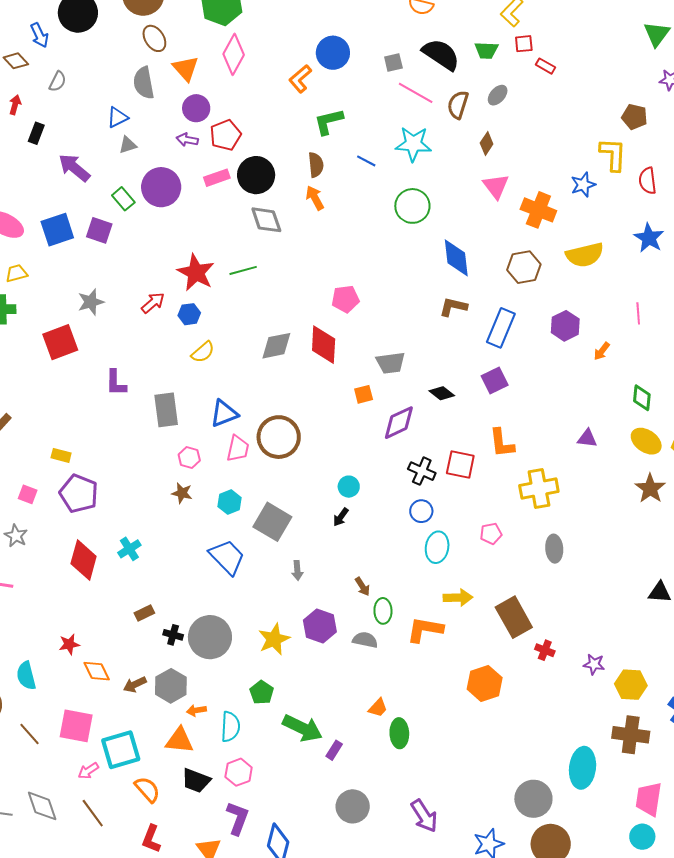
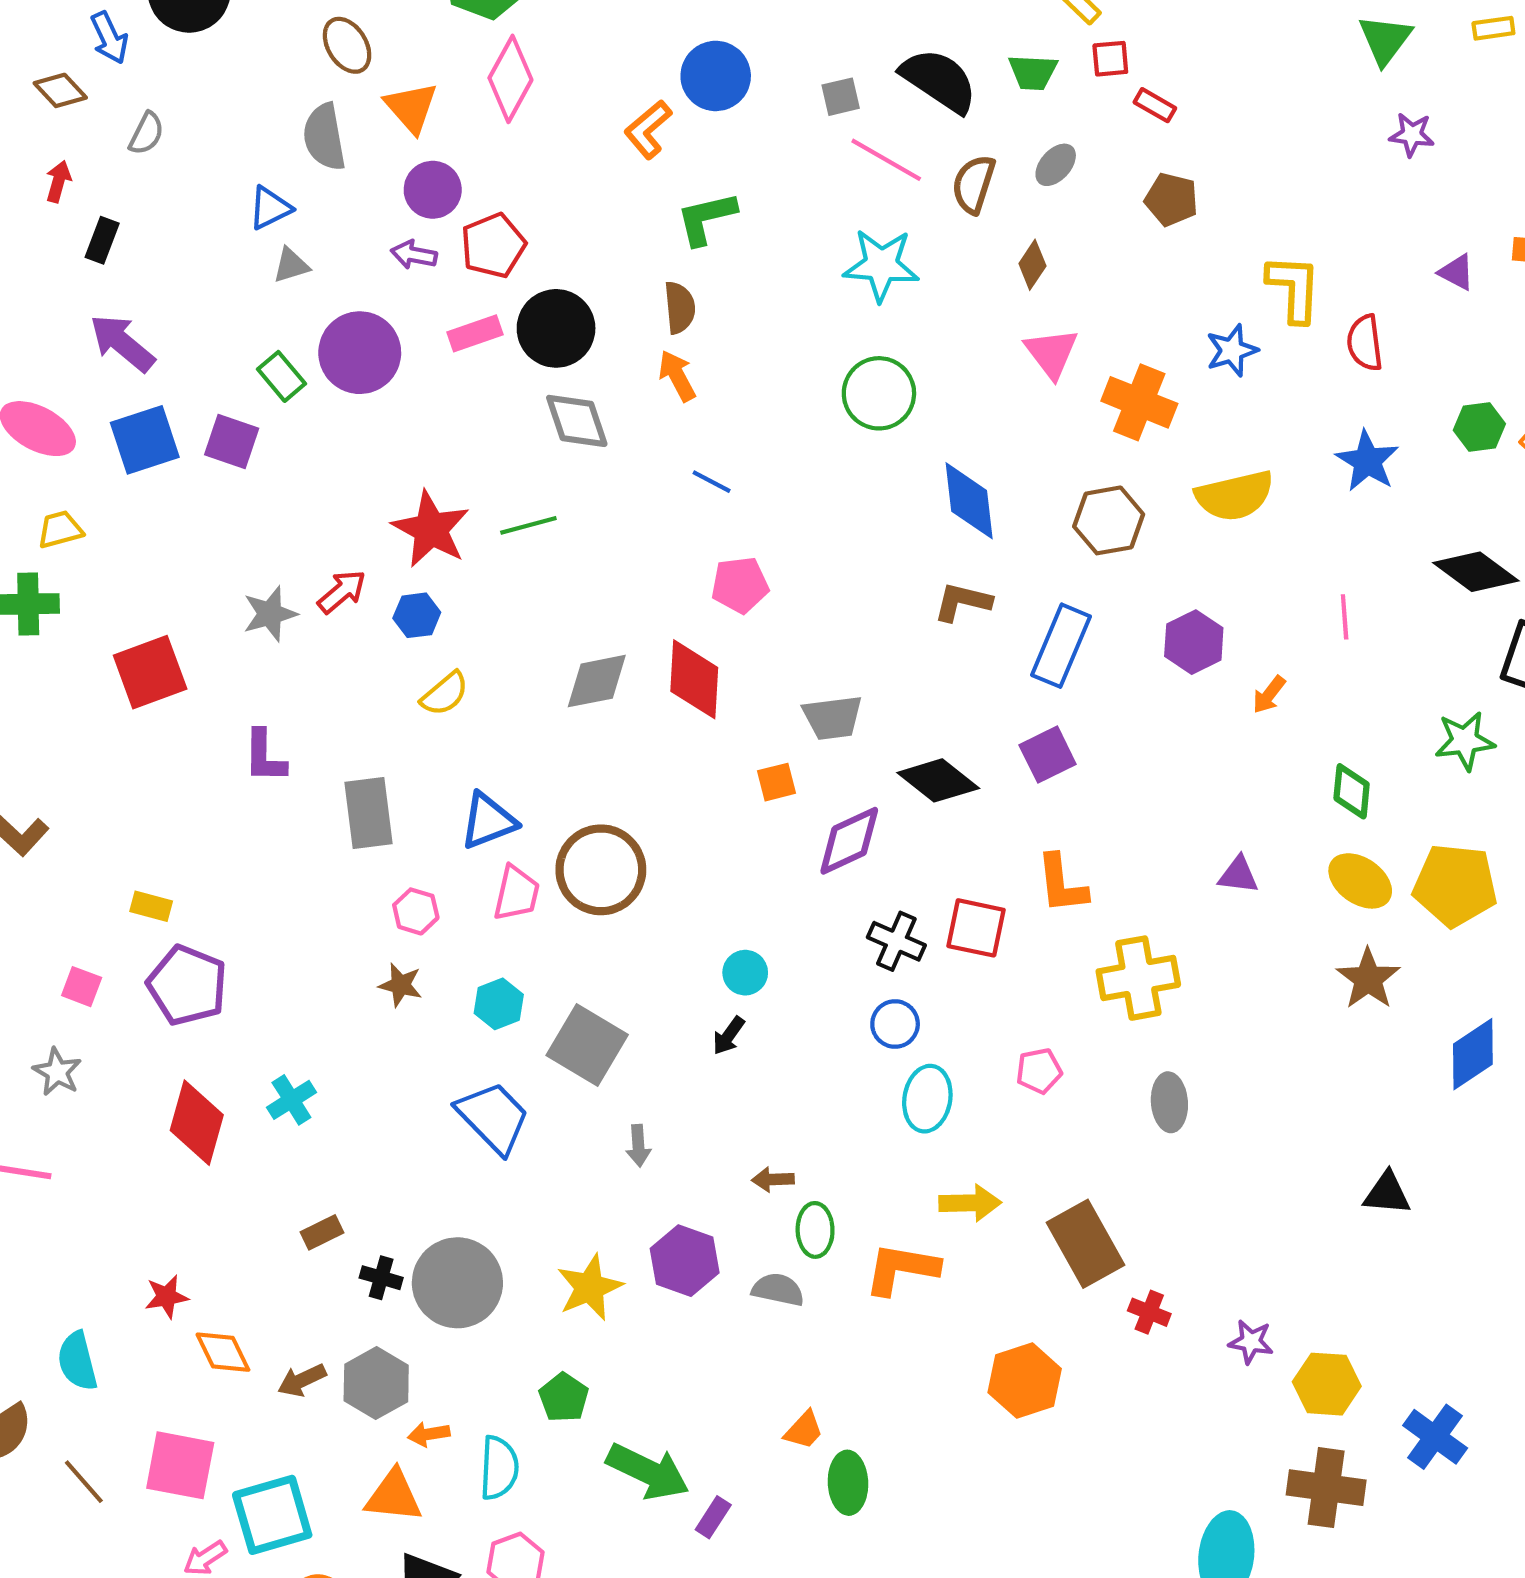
brown pentagon: (634, 117) -> (1171, 199), moved
blue line: (366, 161) -> (712, 482), moved
purple arrow: (74, 168) -> (122, 343), moved
gray star: (91, 302) -> (270, 614), moved
black diamond: (442, 393) -> (938, 780), size x1.5
brown arrow: (362, 587) -> (773, 1180), turned 120

